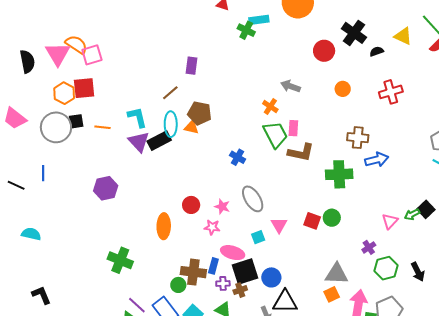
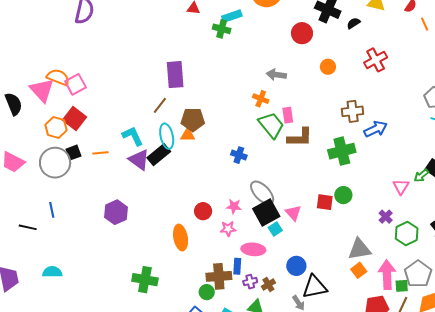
purple rectangle: (191, 66) -> (175, 75), size x1.5
red square: (84, 88) -> (75, 118), turned -35
black square: (245, 272) -> (266, 213), moved

